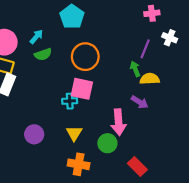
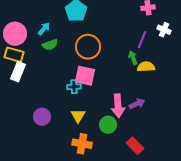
purple arrow: (140, 102) -> (137, 104), moved, turned -56

